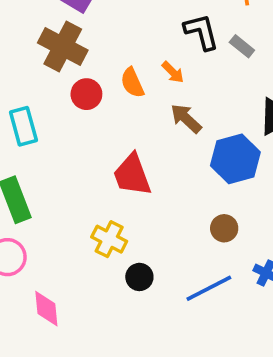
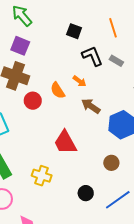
brown circle: (224, 228) -> (111, 163), moved
yellow cross: (109, 239) -> (42, 176), moved
black circle: (139, 277) -> (86, 193), moved

